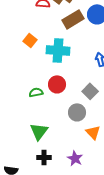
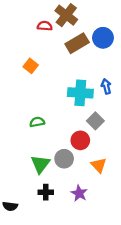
cyan cross: (58, 50) -> (80, 93), moved
red circle: (57, 84) -> (80, 140), moved
gray circle: (77, 112) -> (64, 159), moved

